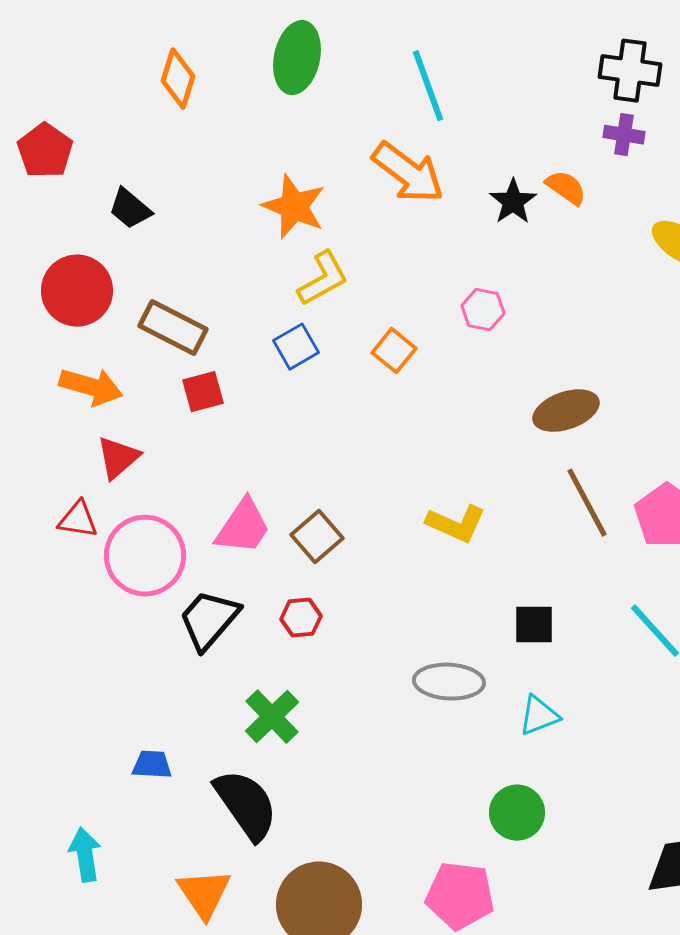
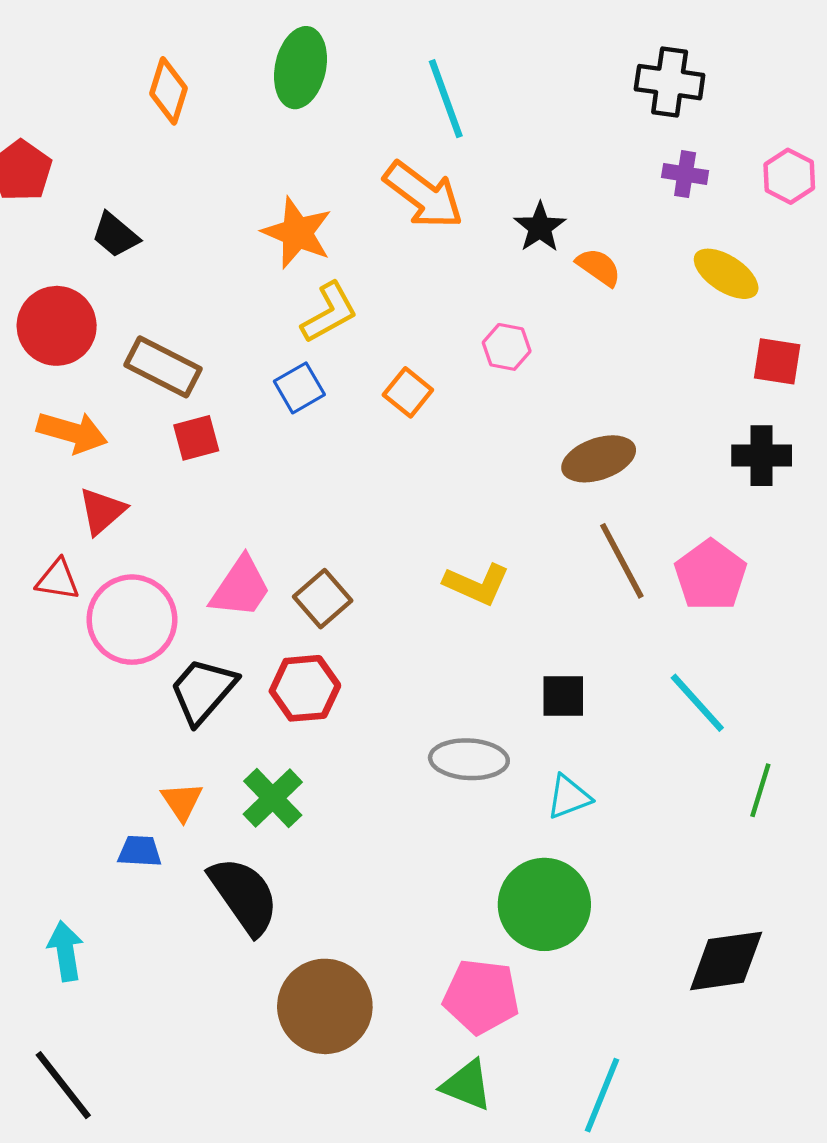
purple cross: (624, 135) -> (685, 174), moved
orange semicircle: (566, 188) -> (599, 267), moved
red hexagon: (301, 618) -> (305, 688), size x1.5
green circle: (517, 813) -> (544, 904), size x1.5
orange triangle: (204, 894) -> (182, 801), moved, size x0.7

